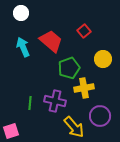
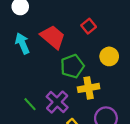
purple cross: (55, 101) -> (57, 102), turned 30
green line: (30, 103) -> (30, 104), turned -48

